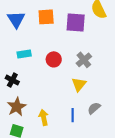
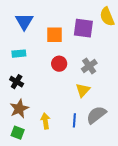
orange square: (46, 17) -> (54, 35), moved
cyan rectangle: (24, 54) -> (19, 54), moved
gray semicircle: (94, 108) -> (96, 115), size x1.5

